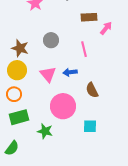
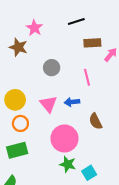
brown star: (20, 48) -> (18, 47), moved
orange circle: (14, 94) -> (20, 123), moved
cyan square: (90, 126) -> (89, 173), moved, turned -32
green star: (45, 131) -> (68, 164), moved

